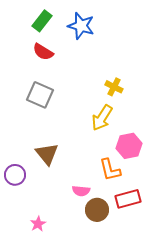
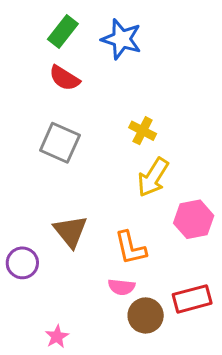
yellow cross: (114, 87) -> (143, 131), moved
orange L-shape: (110, 170) -> (131, 248), moved

